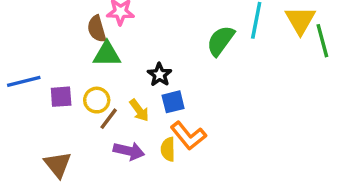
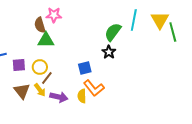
black star: (159, 75) -> (109, 52), moved
yellow arrow: (139, 110) -> (40, 90), moved
brown triangle: (58, 165) -> (22, 91), moved

